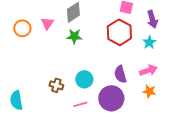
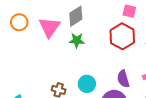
pink triangle: (47, 23) -> (50, 27), size x1.6
orange circle: (22, 28) -> (19, 22), moved

